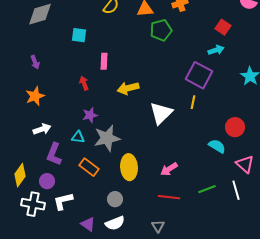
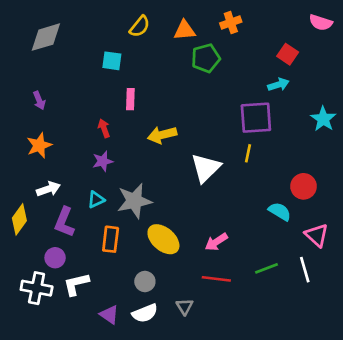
cyan square: (79, 35) -> (112, 61), moved
purple square: (199, 75) -> (256, 118), turned -32
purple star: (90, 115) -> (103, 161), moved
cyan triangle: (78, 137) -> (96, 200), turned -32
orange rectangle: (89, 167) -> (111, 239), turned 60
yellow ellipse: (129, 167) -> (163, 239), turned -45
yellow diamond: (20, 175) -> (19, 219), moved
gray triangle: (158, 226) -> (185, 307), moved

